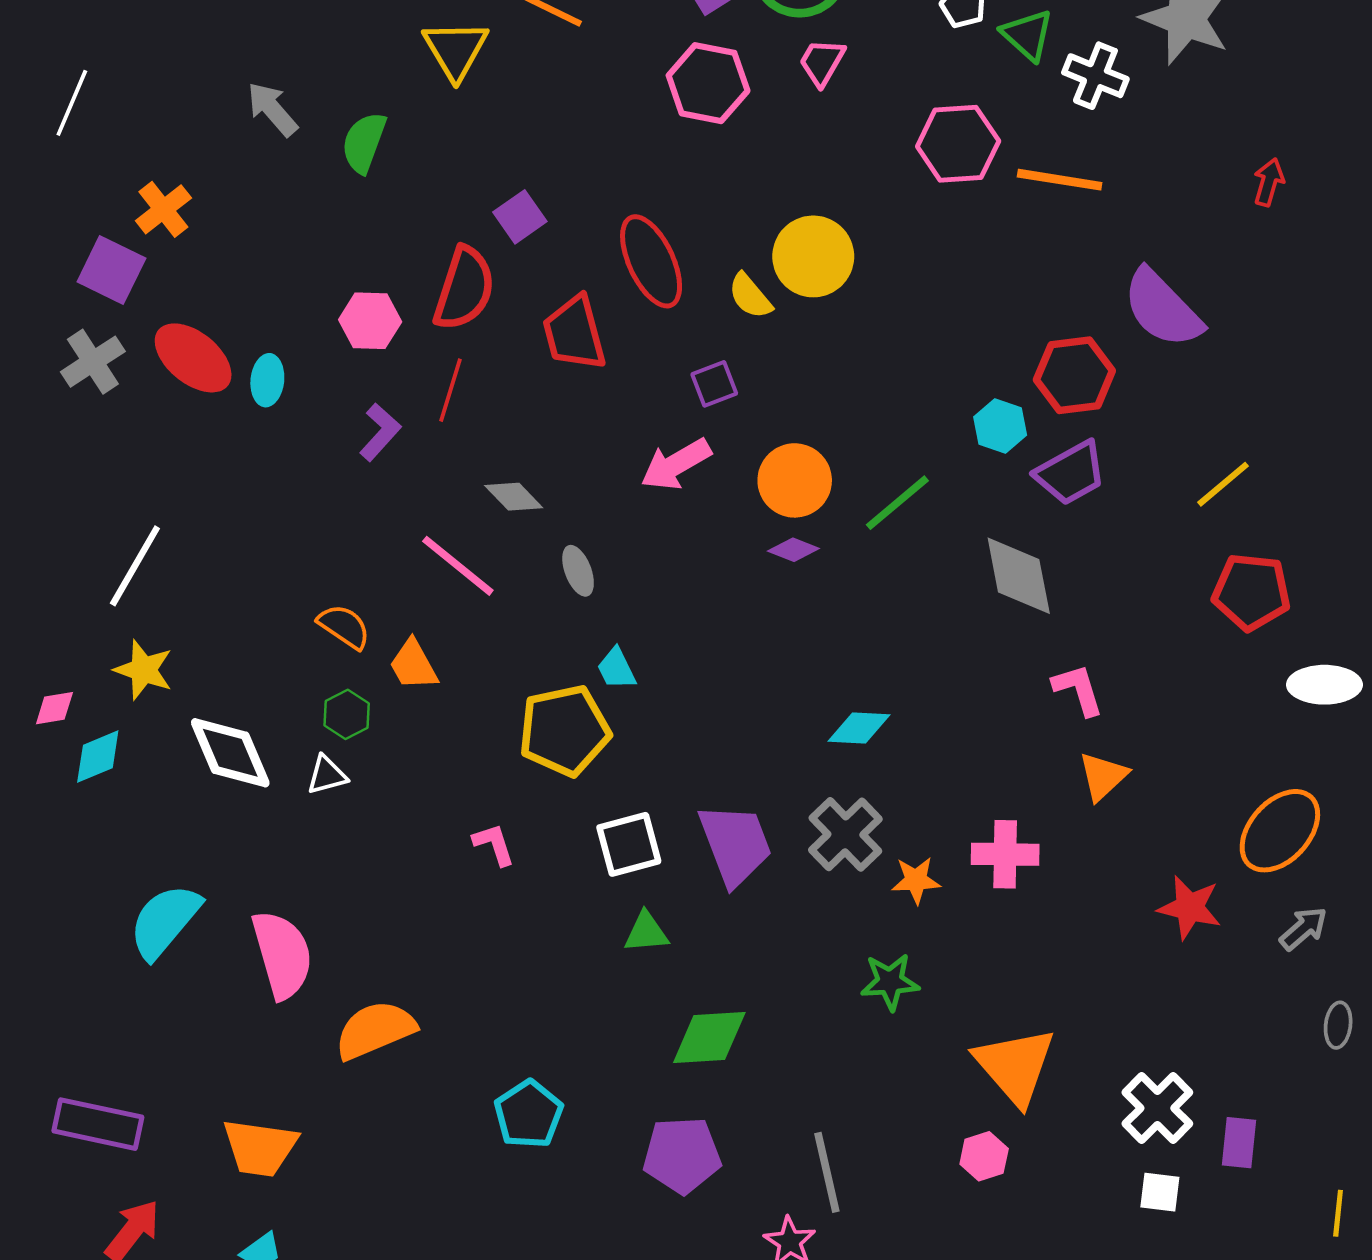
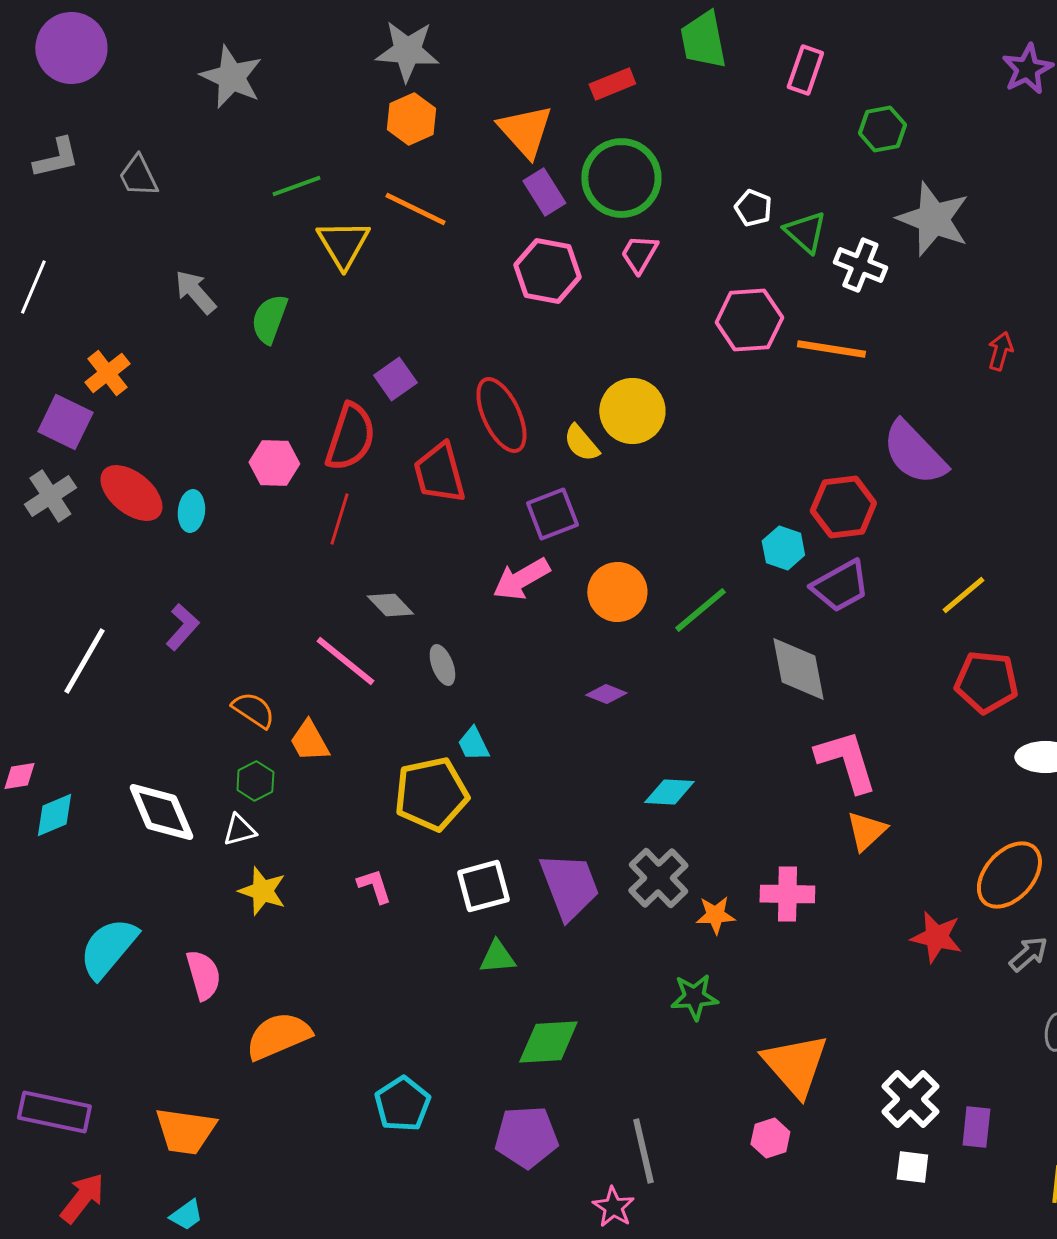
purple square: (714, 384) -> (552, 514), size x1.4
purple L-shape: (380, 432) -> (182, 627), moved
purple diamond: (793, 550) -> (606, 694), moved
yellow star: (144, 670) -> (262, 891), moved
pink L-shape: (1078, 690) -> (846, 761), size x1.5
pink semicircle: (282, 955) -> (203, 975), size x0.7

